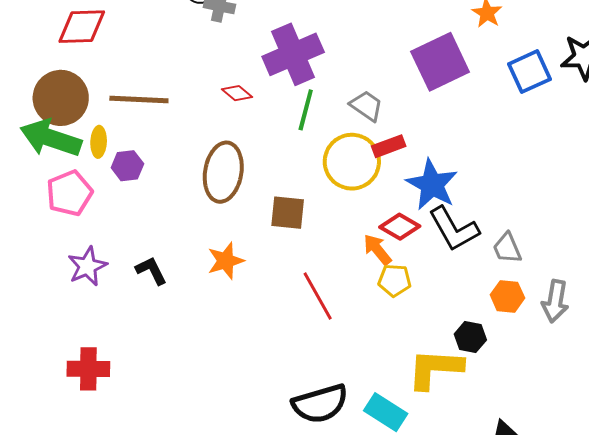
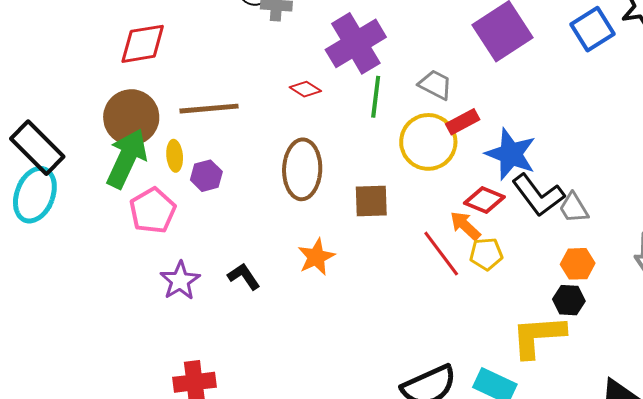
green arrow: (51, 138) -> (127, 158), turned 104
gray trapezoid: (507, 248) -> (574, 208), moved
red line: (318, 296) -> (441, 254), moved
orange hexagon: (507, 296) -> (578, 264), moved

